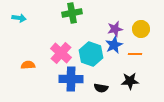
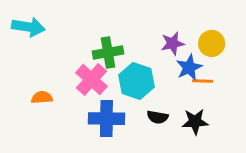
green cross: (72, 13) -> (108, 52), moved
cyan arrow: (19, 18) -> (28, 27), size x1.5
blue star: (114, 45) -> (189, 67), moved
black semicircle: (101, 88) -> (158, 117), moved

